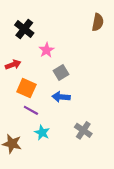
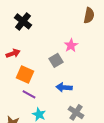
pink star: (47, 50) -> (71, 45), moved
blue arrow: (61, 97) -> (64, 87), moved

